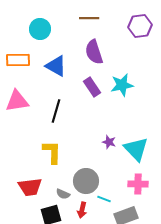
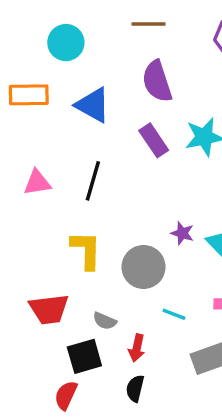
pink triangle: (17, 101) -> (37, 183), moved, size x0.7
gray circle: (86, 181) -> (144, 267), moved
cyan line: (104, 199) -> (174, 314), moved

